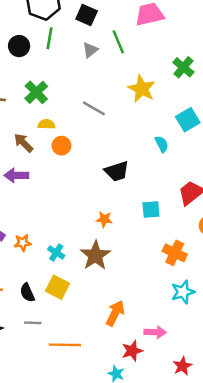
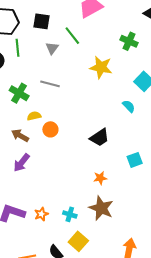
gray line: (94, 108) -> (50, 84), moved
purple arrow: (16, 175) -> (22, 163), turned -36
yellow square: (57, 287) -> (78, 241), turned 30

